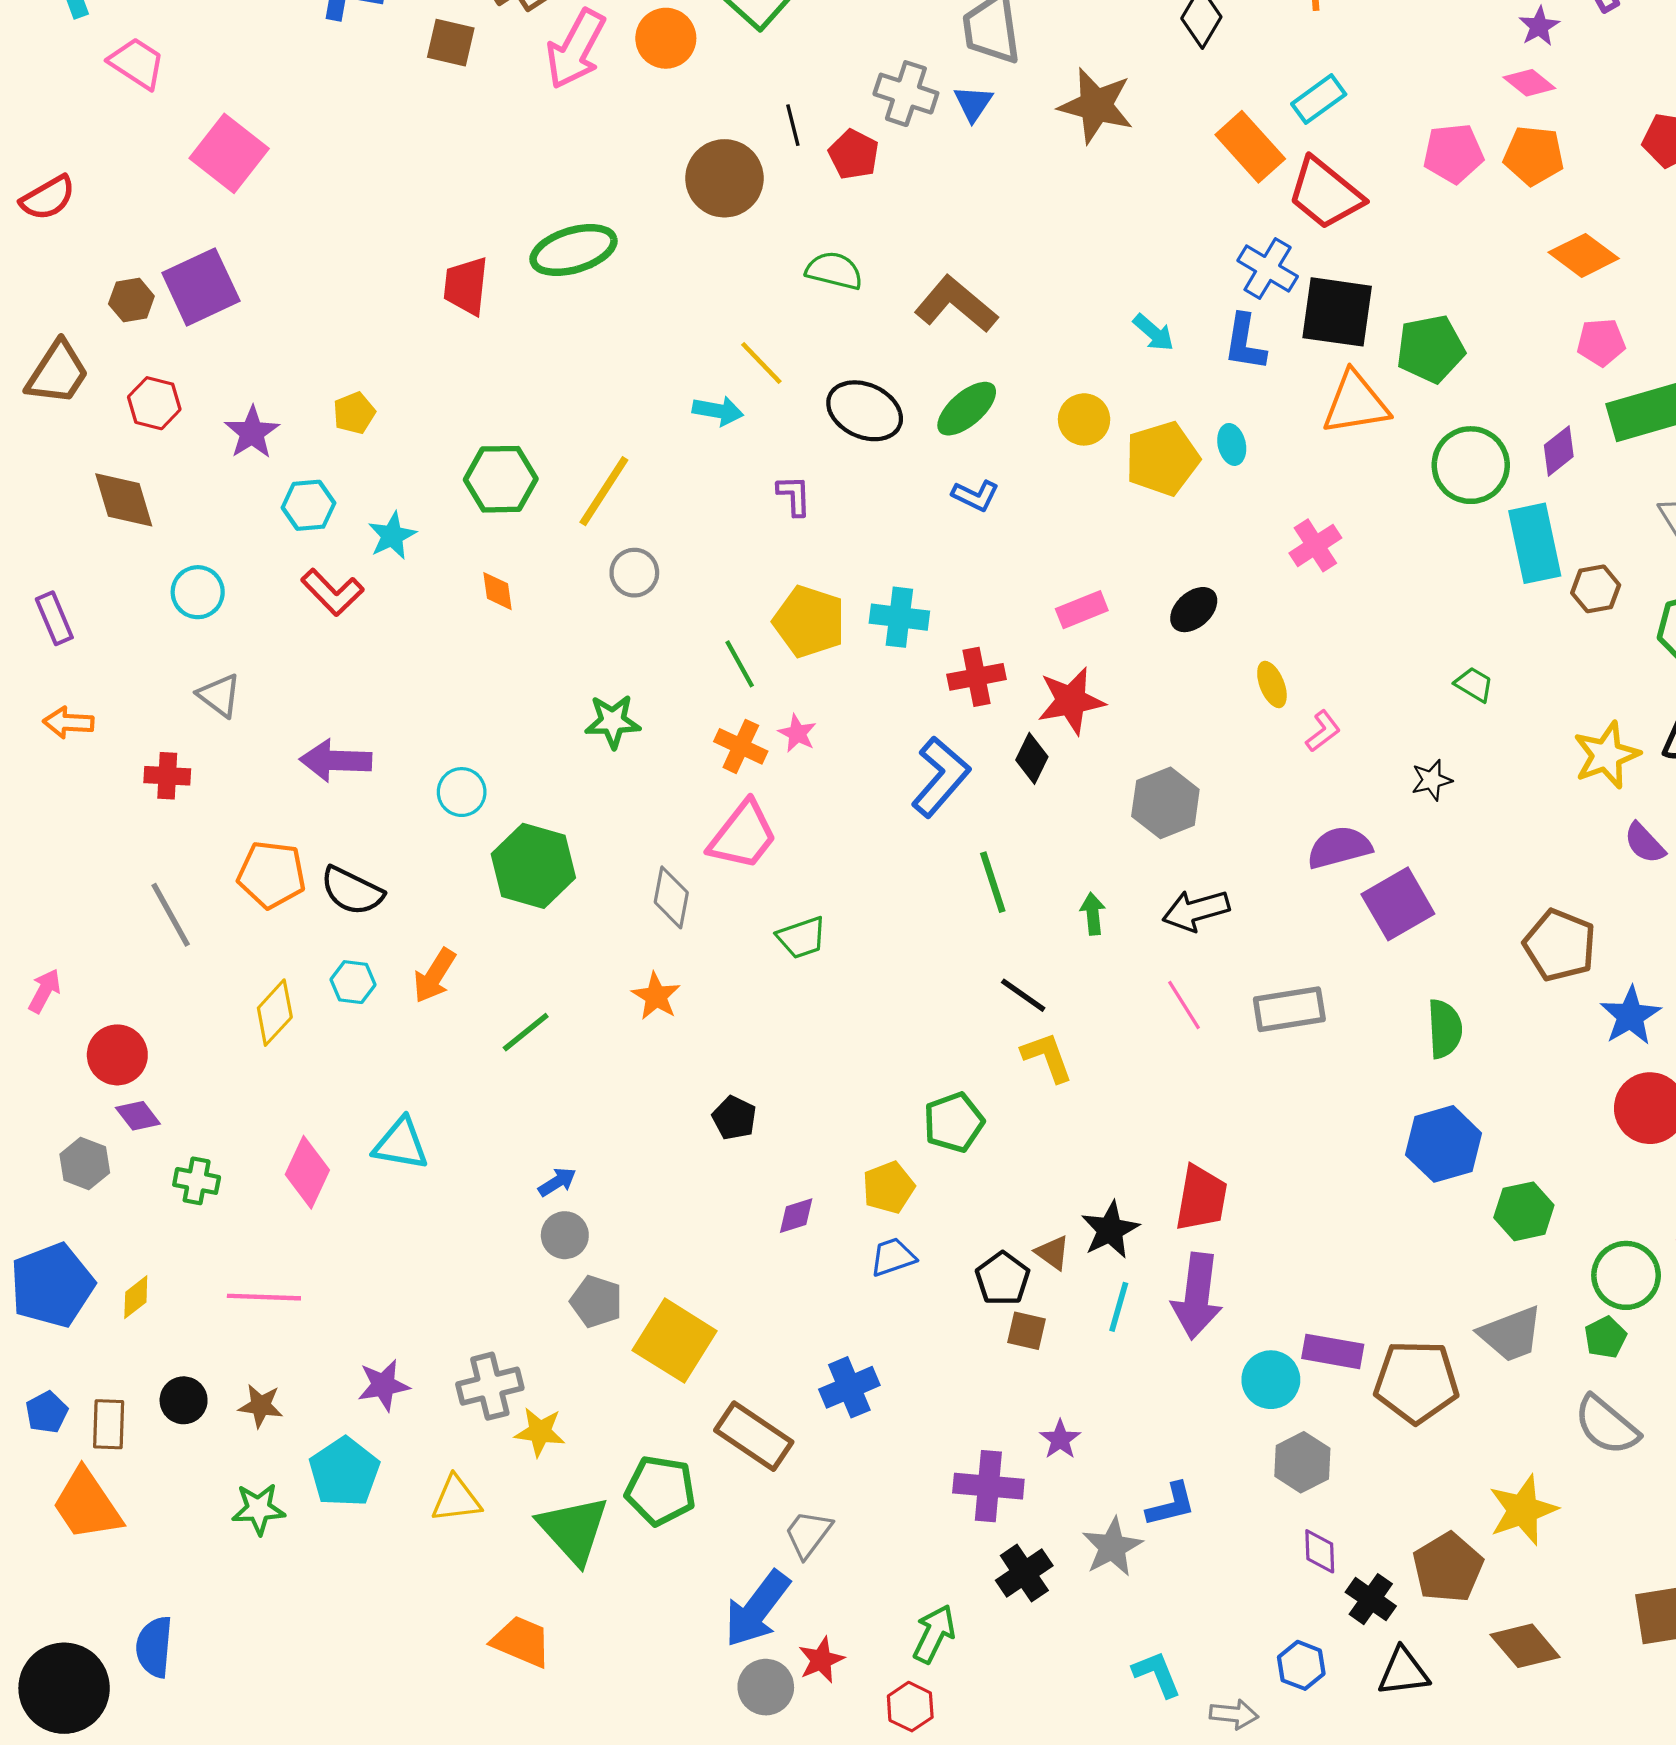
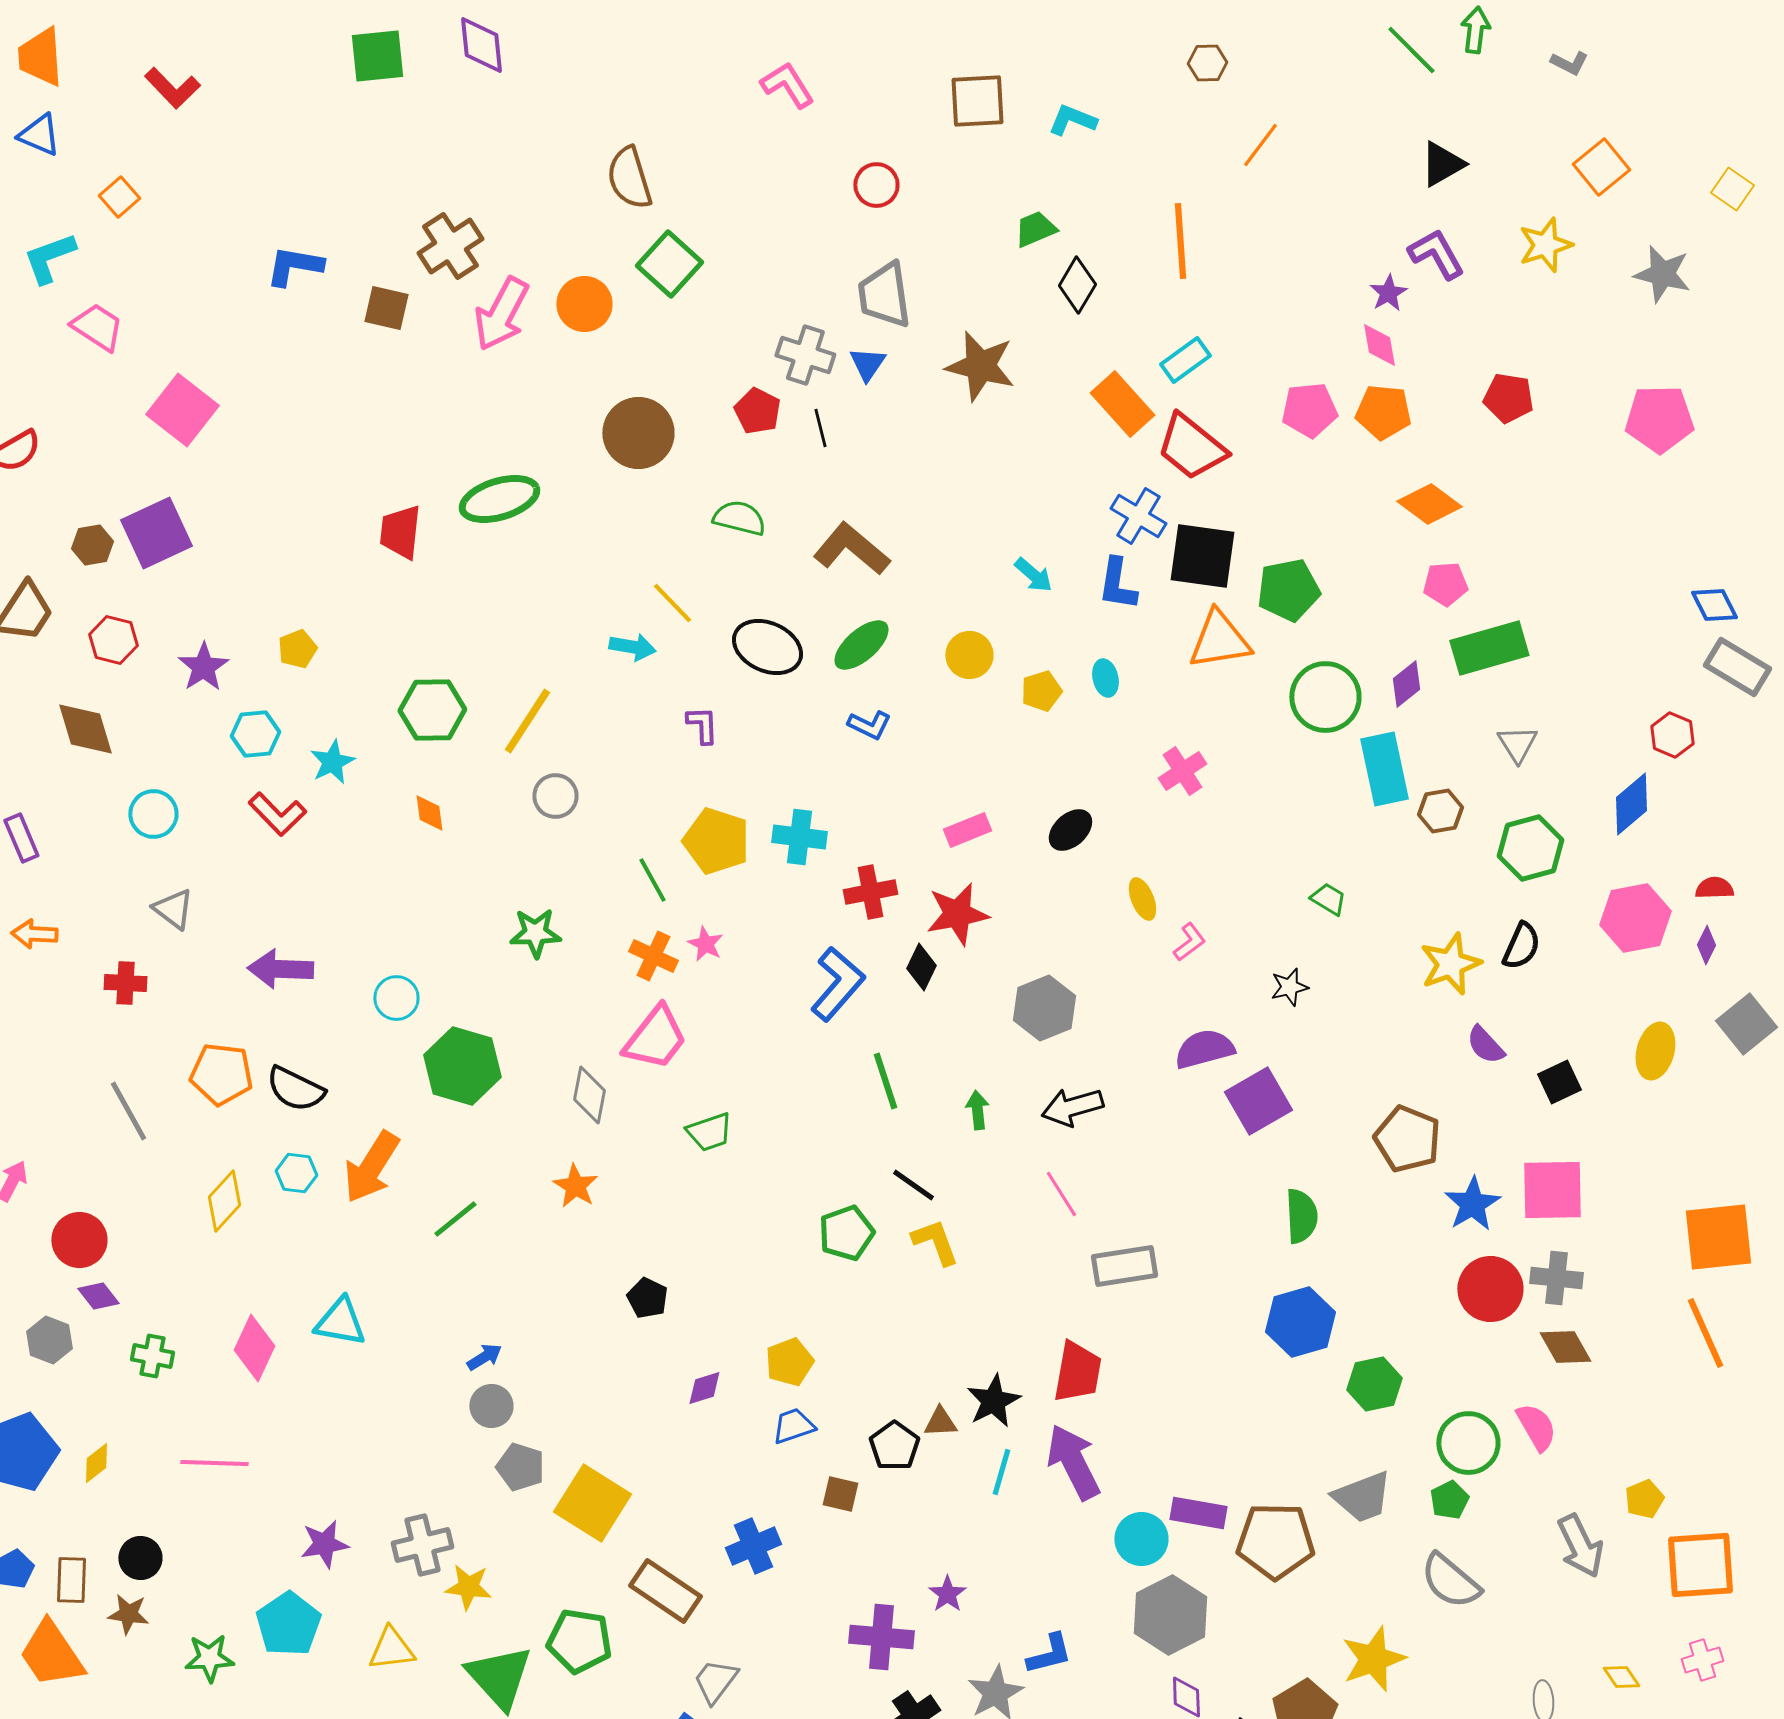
pink diamond: (1529, 83) -> (1379, 345), turned 42
black line: (793, 125) -> (820, 428), moved
yellow pentagon: (1162, 459) -> (1041, 691), size x0.6
orange arrow: (434, 976) -> (371, 1167), size x1.4
gray rectangle: (1289, 1009) -> (1124, 1266), moved
green pentagon: (954, 1122) -> (846, 1233), moved
brown triangle: (1053, 1253) -> (940, 1422), turned -39
purple arrow: (1197, 1296) -> (1073, 1462), turned 146
brown square: (1026, 1331) -> (840, 1494), moved
brown star: (261, 1406) -> (128, 1614), moved
gray hexagon: (1302, 1462) -> (1170, 1615), size x1.4

